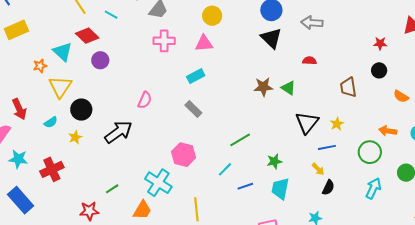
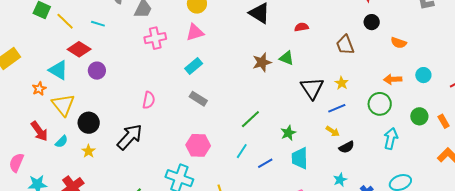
red arrow: (19, 109) -> (39, 131), moved
black semicircle: (328, 188) -> (347, 147), turned 49

